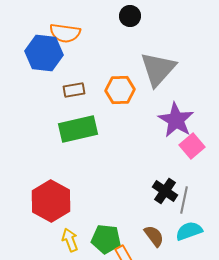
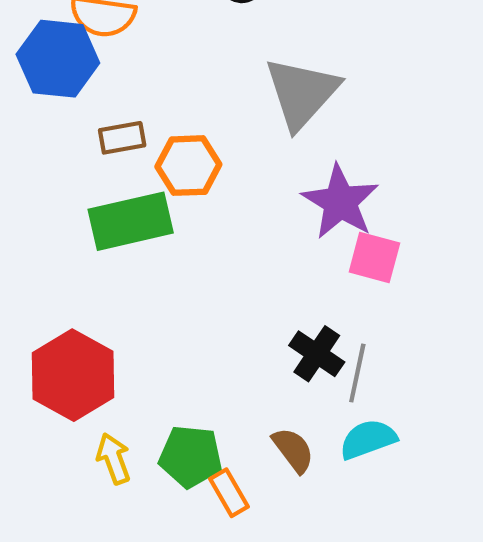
orange hexagon: (120, 90) -> (188, 166), moved
pink square: (192, 146) -> (374, 258), turned -35

